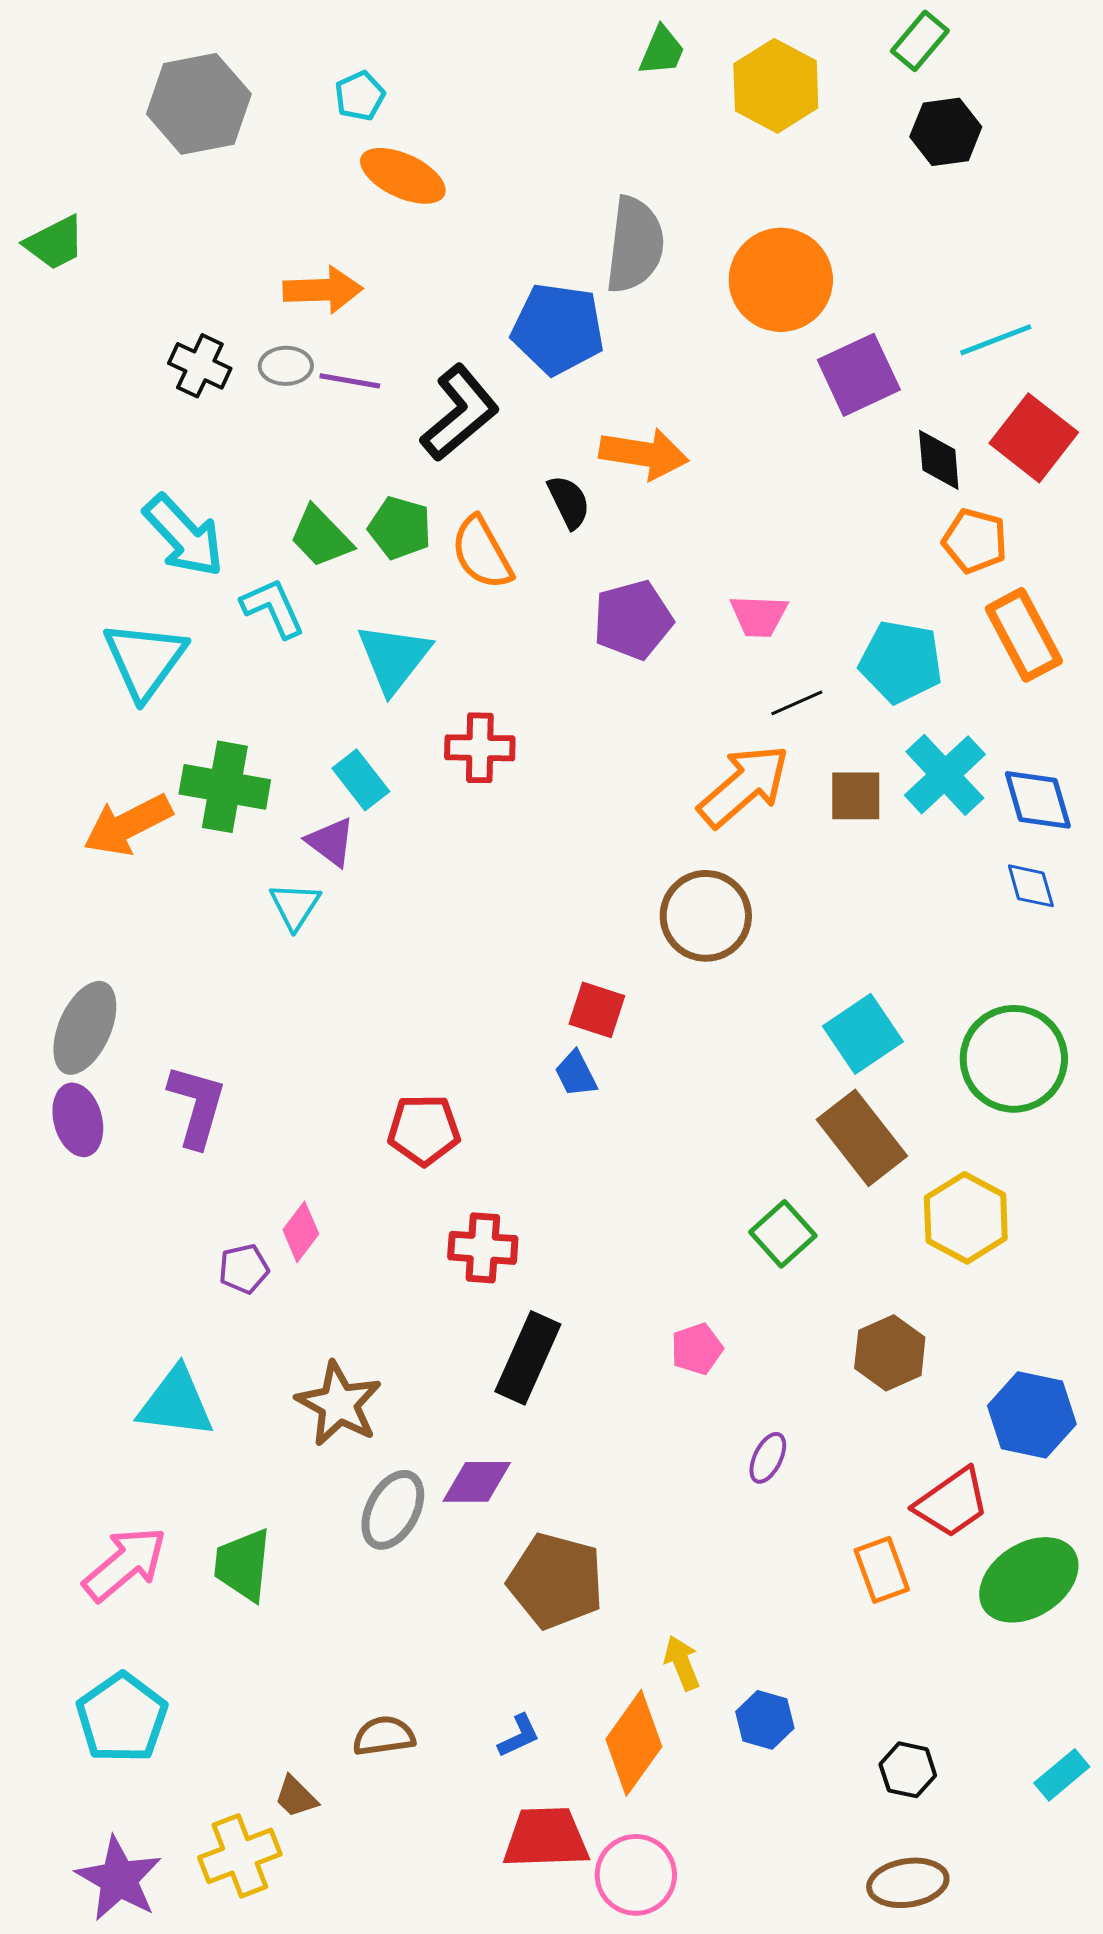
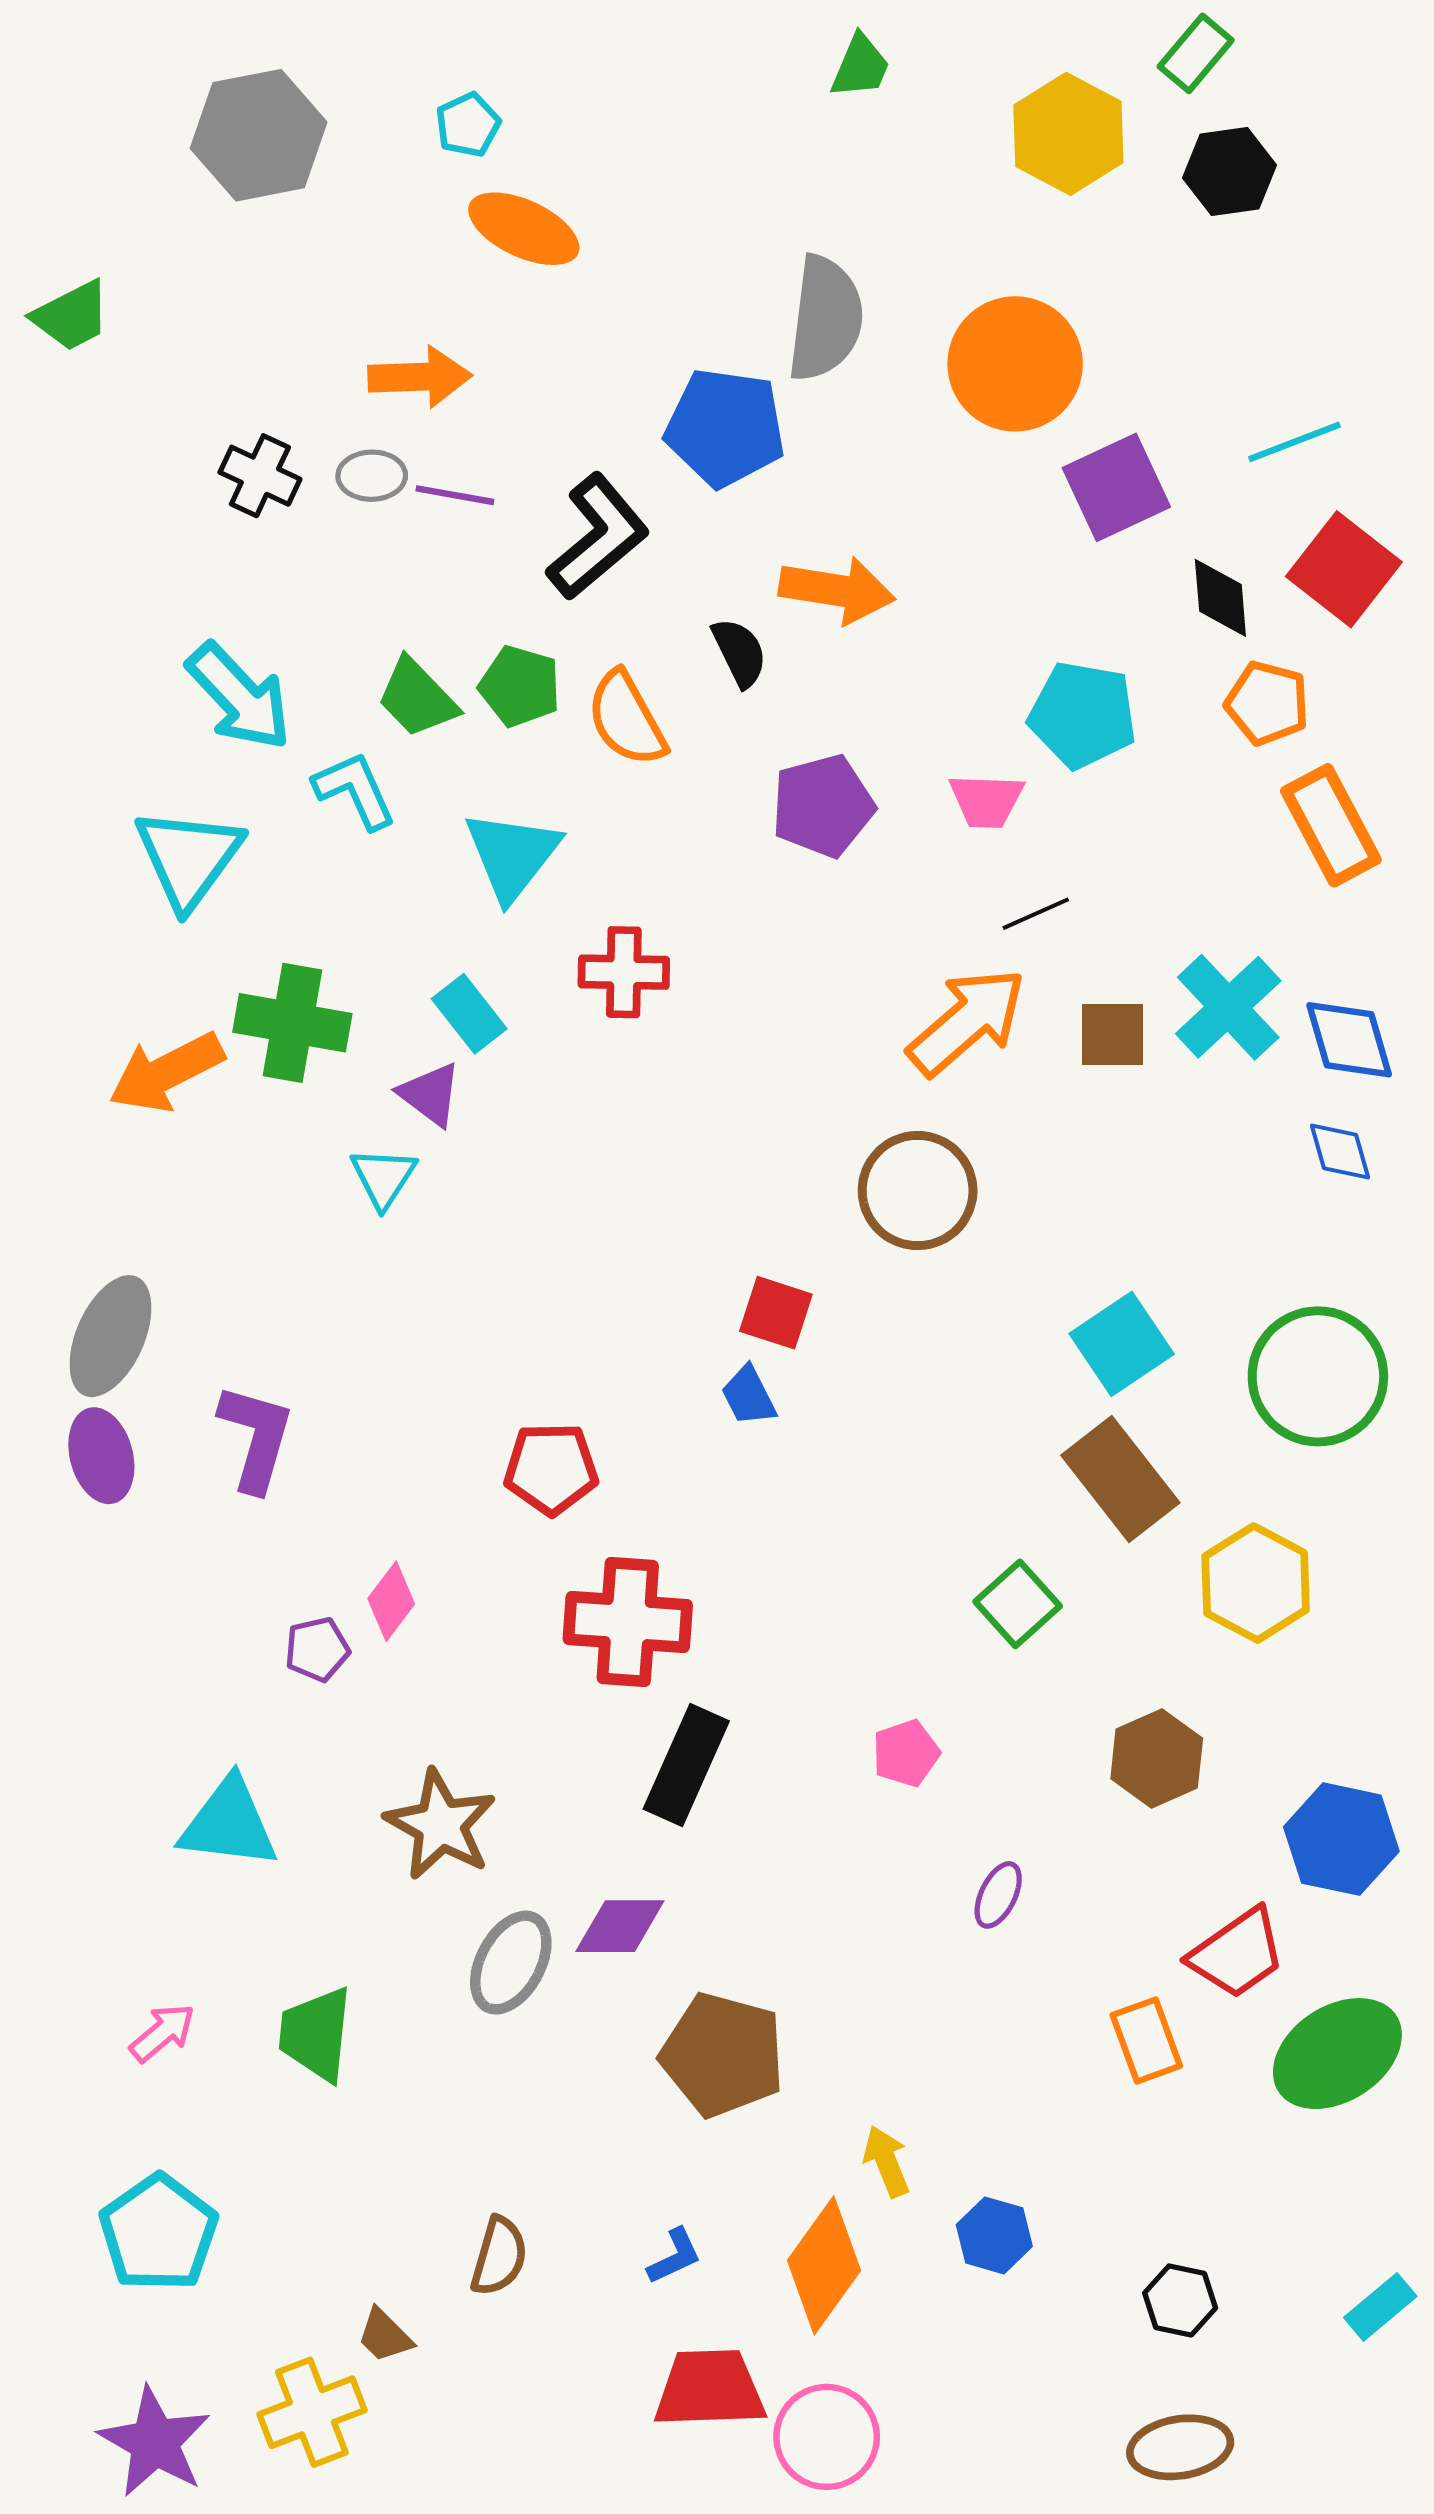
yellow hexagon: (776, 86) -> (1068, 134), moved
cyan pentagon: (901, 662) -> (1083, 715), moved
red cross: (483, 1248) -> (628, 1622), size x1.4
pink arrow: (125, 1564) -> (162, 2033), size x0.6
brown semicircle: (384, 1736) -> (499, 2256), turned 114

